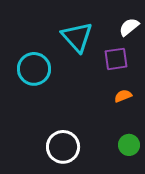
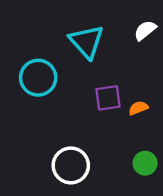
purple square: (116, 59) -> (108, 98), moved

